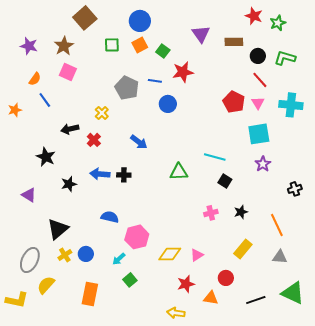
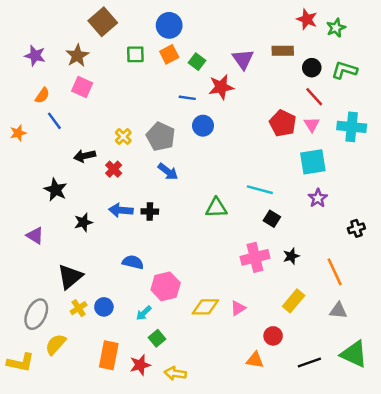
purple triangle: (201, 34) -> (243, 59), moved
gray pentagon: (127, 88) -> (161, 137), moved
pink cross: (211, 213) -> (255, 257), size x1.6
red star: (186, 284) -> (140, 365), moved
yellow arrow: (176, 313) -> (175, 373), moved

